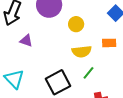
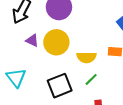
yellow circle: (76, 24) -> (56, 42), moved, size x1.6

